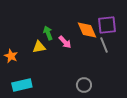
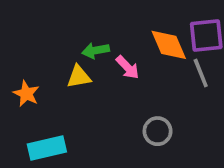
green arrow: (48, 33) -> (96, 50), turned -80
gray circle: (84, 85) -> (158, 131), moved

